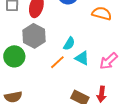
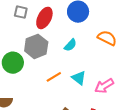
cyan semicircle: (69, 44) -> (70, 45), moved

